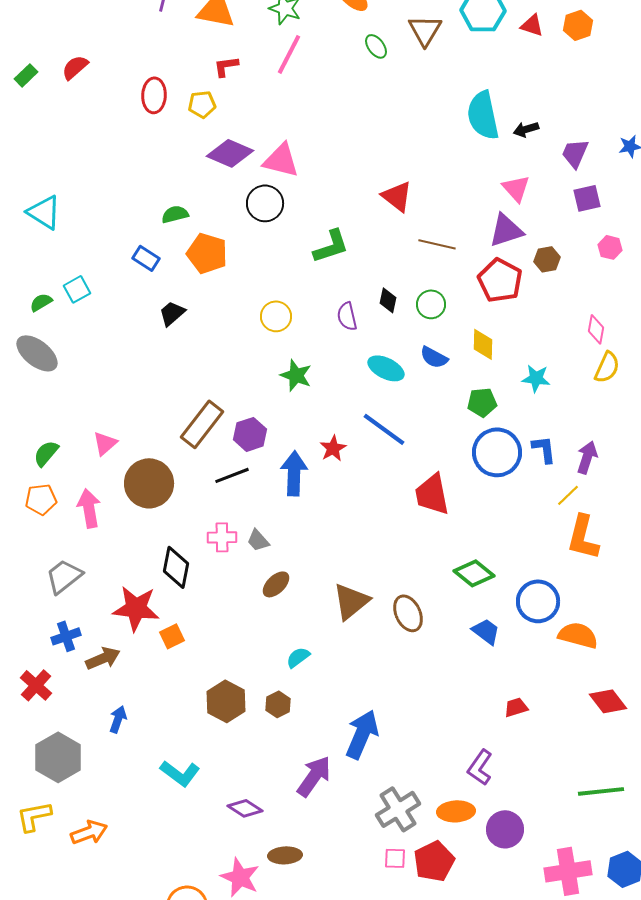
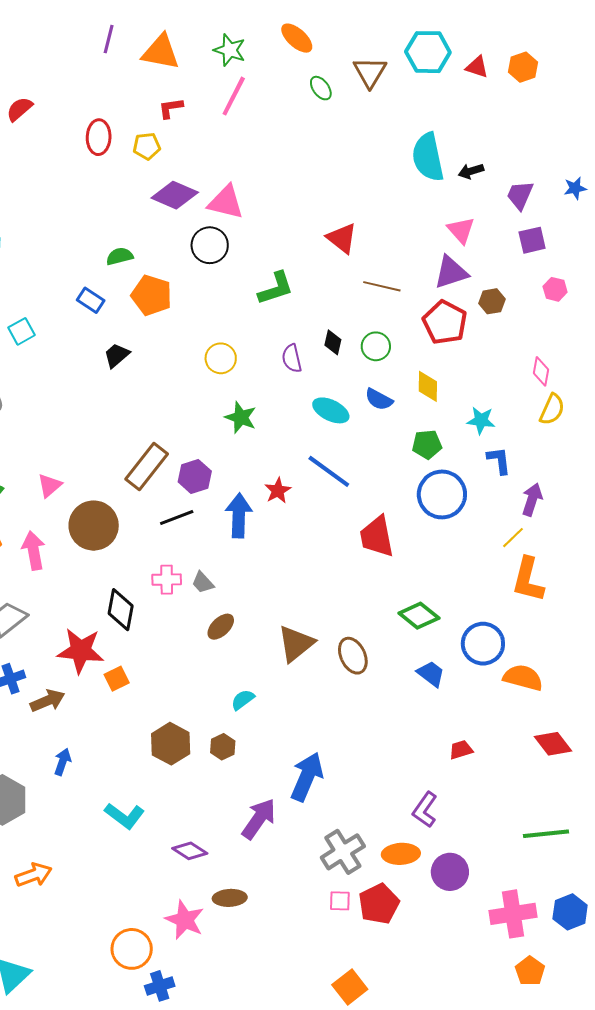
blue L-shape: (544, 449) -> (499, 460), moved

